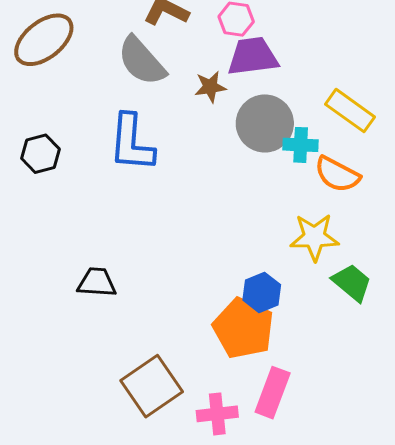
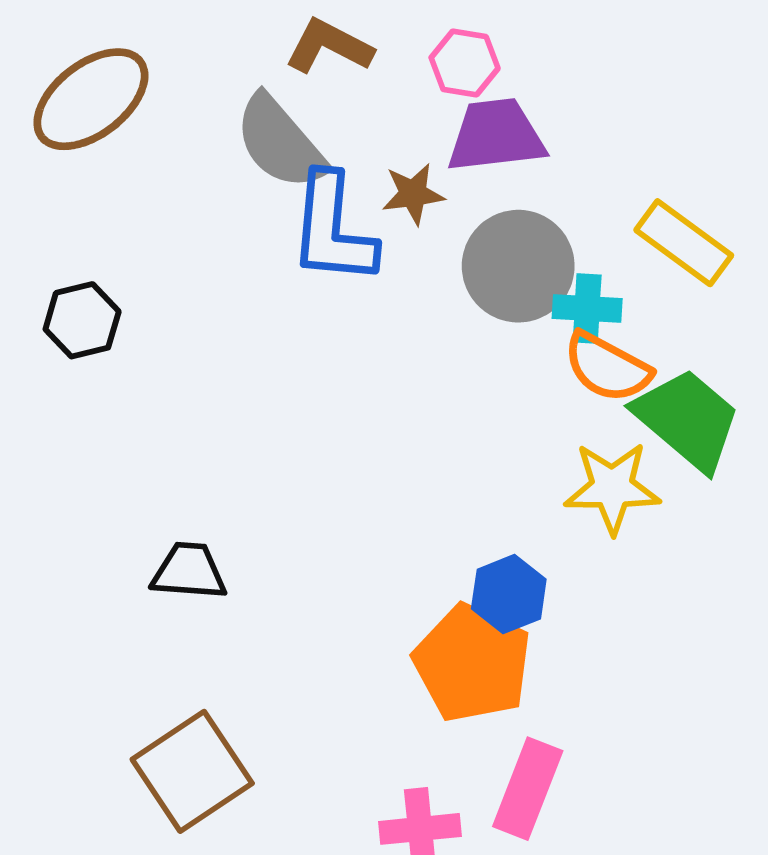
blue L-shape: (132, 143) -> (333, 229), moved
orange semicircle: (337, 174) -> (607, 367), moved
green trapezoid: (352, 283) -> (688, 419), moved, size x1.4
brown square: (152, 386) -> (192, 771), moved

